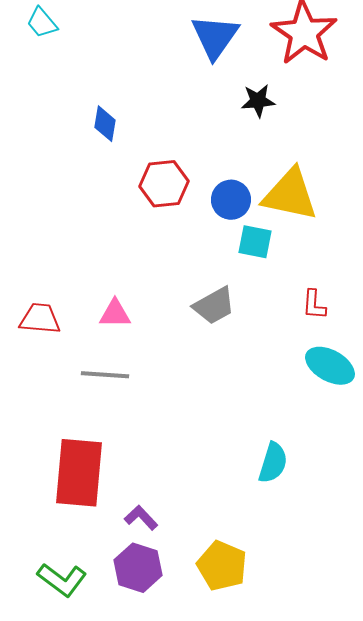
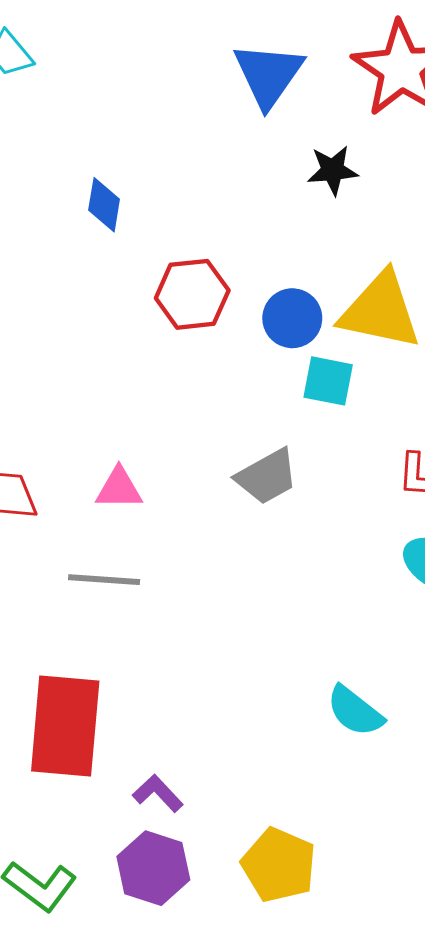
cyan semicircle: (273, 463) -> (355, 711), turned 111

